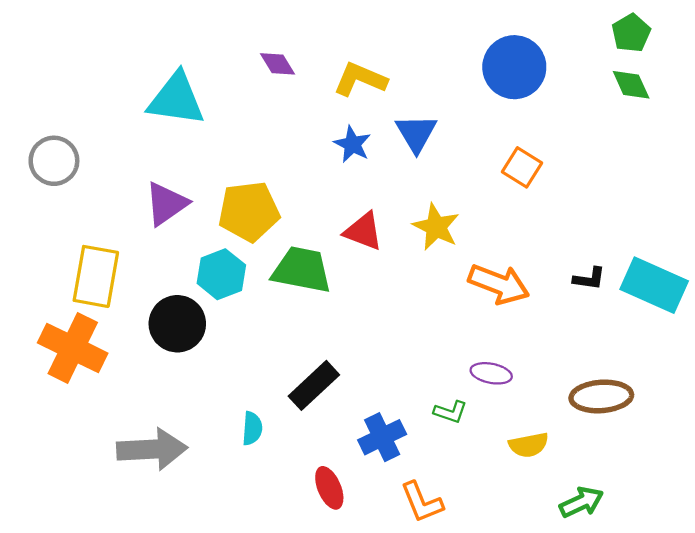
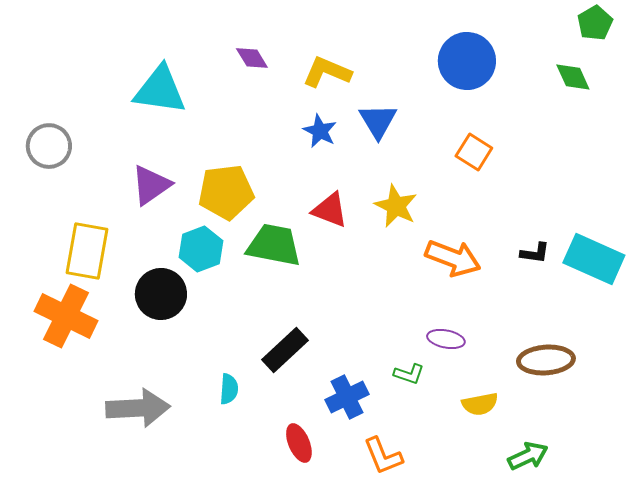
green pentagon: (631, 33) -> (595, 23), moved

